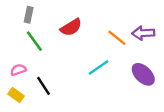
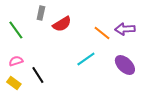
gray rectangle: (29, 15) -> (41, 13), moved
green line: (34, 41) -> (16, 30), moved

